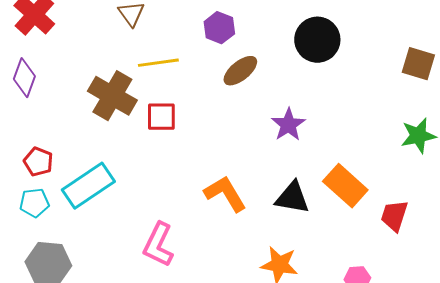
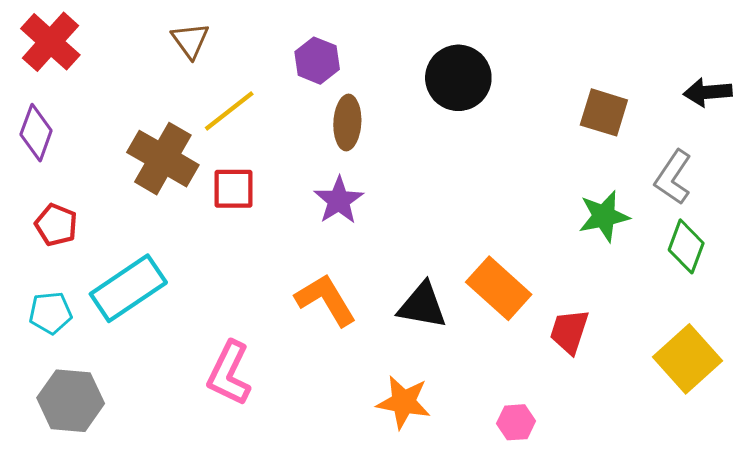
yellow line: (158, 63) -> (229, 111), turned -30
brown ellipse: (240, 71) -> (347, 123), turned -48
purple star: (288, 125) -> (339, 200), moved
red pentagon: (38, 162) -> (56, 225), moved

